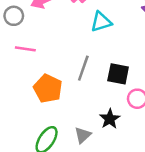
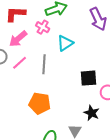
pink line: (25, 49) -> (20, 63), moved, turned -35
gray line: (83, 68) -> (44, 64), moved

